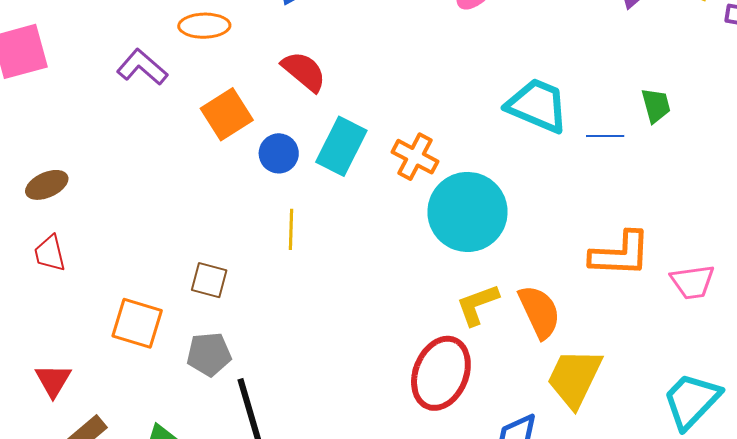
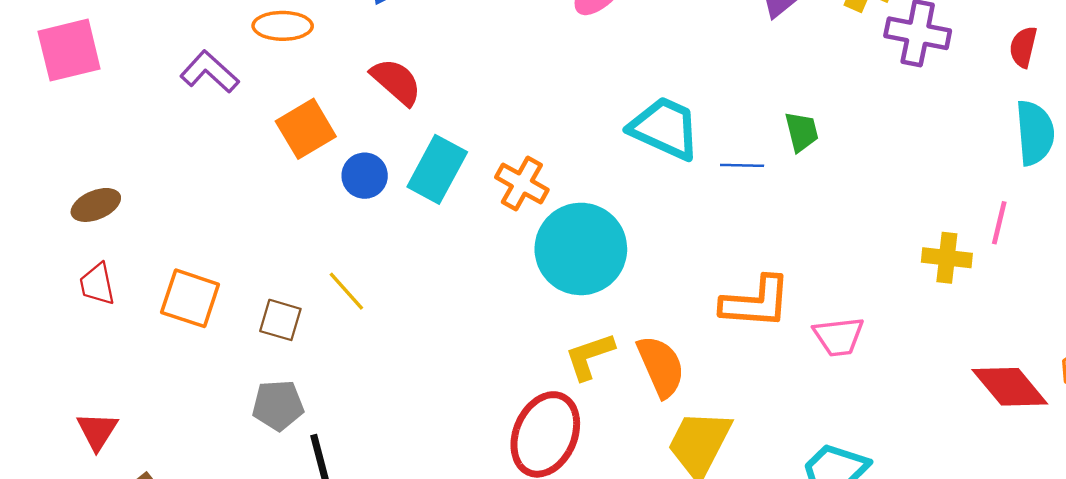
yellow line: (291, 229) -> (346, 291), moved, turned -45
orange square: (137, 323) -> (190, 298), moved

